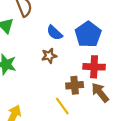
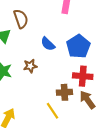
brown star: (49, 56) -> (30, 66), moved

